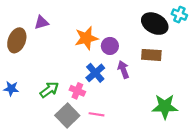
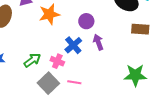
orange star: (86, 38) -> (49, 14), moved
brown rectangle: (151, 55) -> (140, 29), moved

